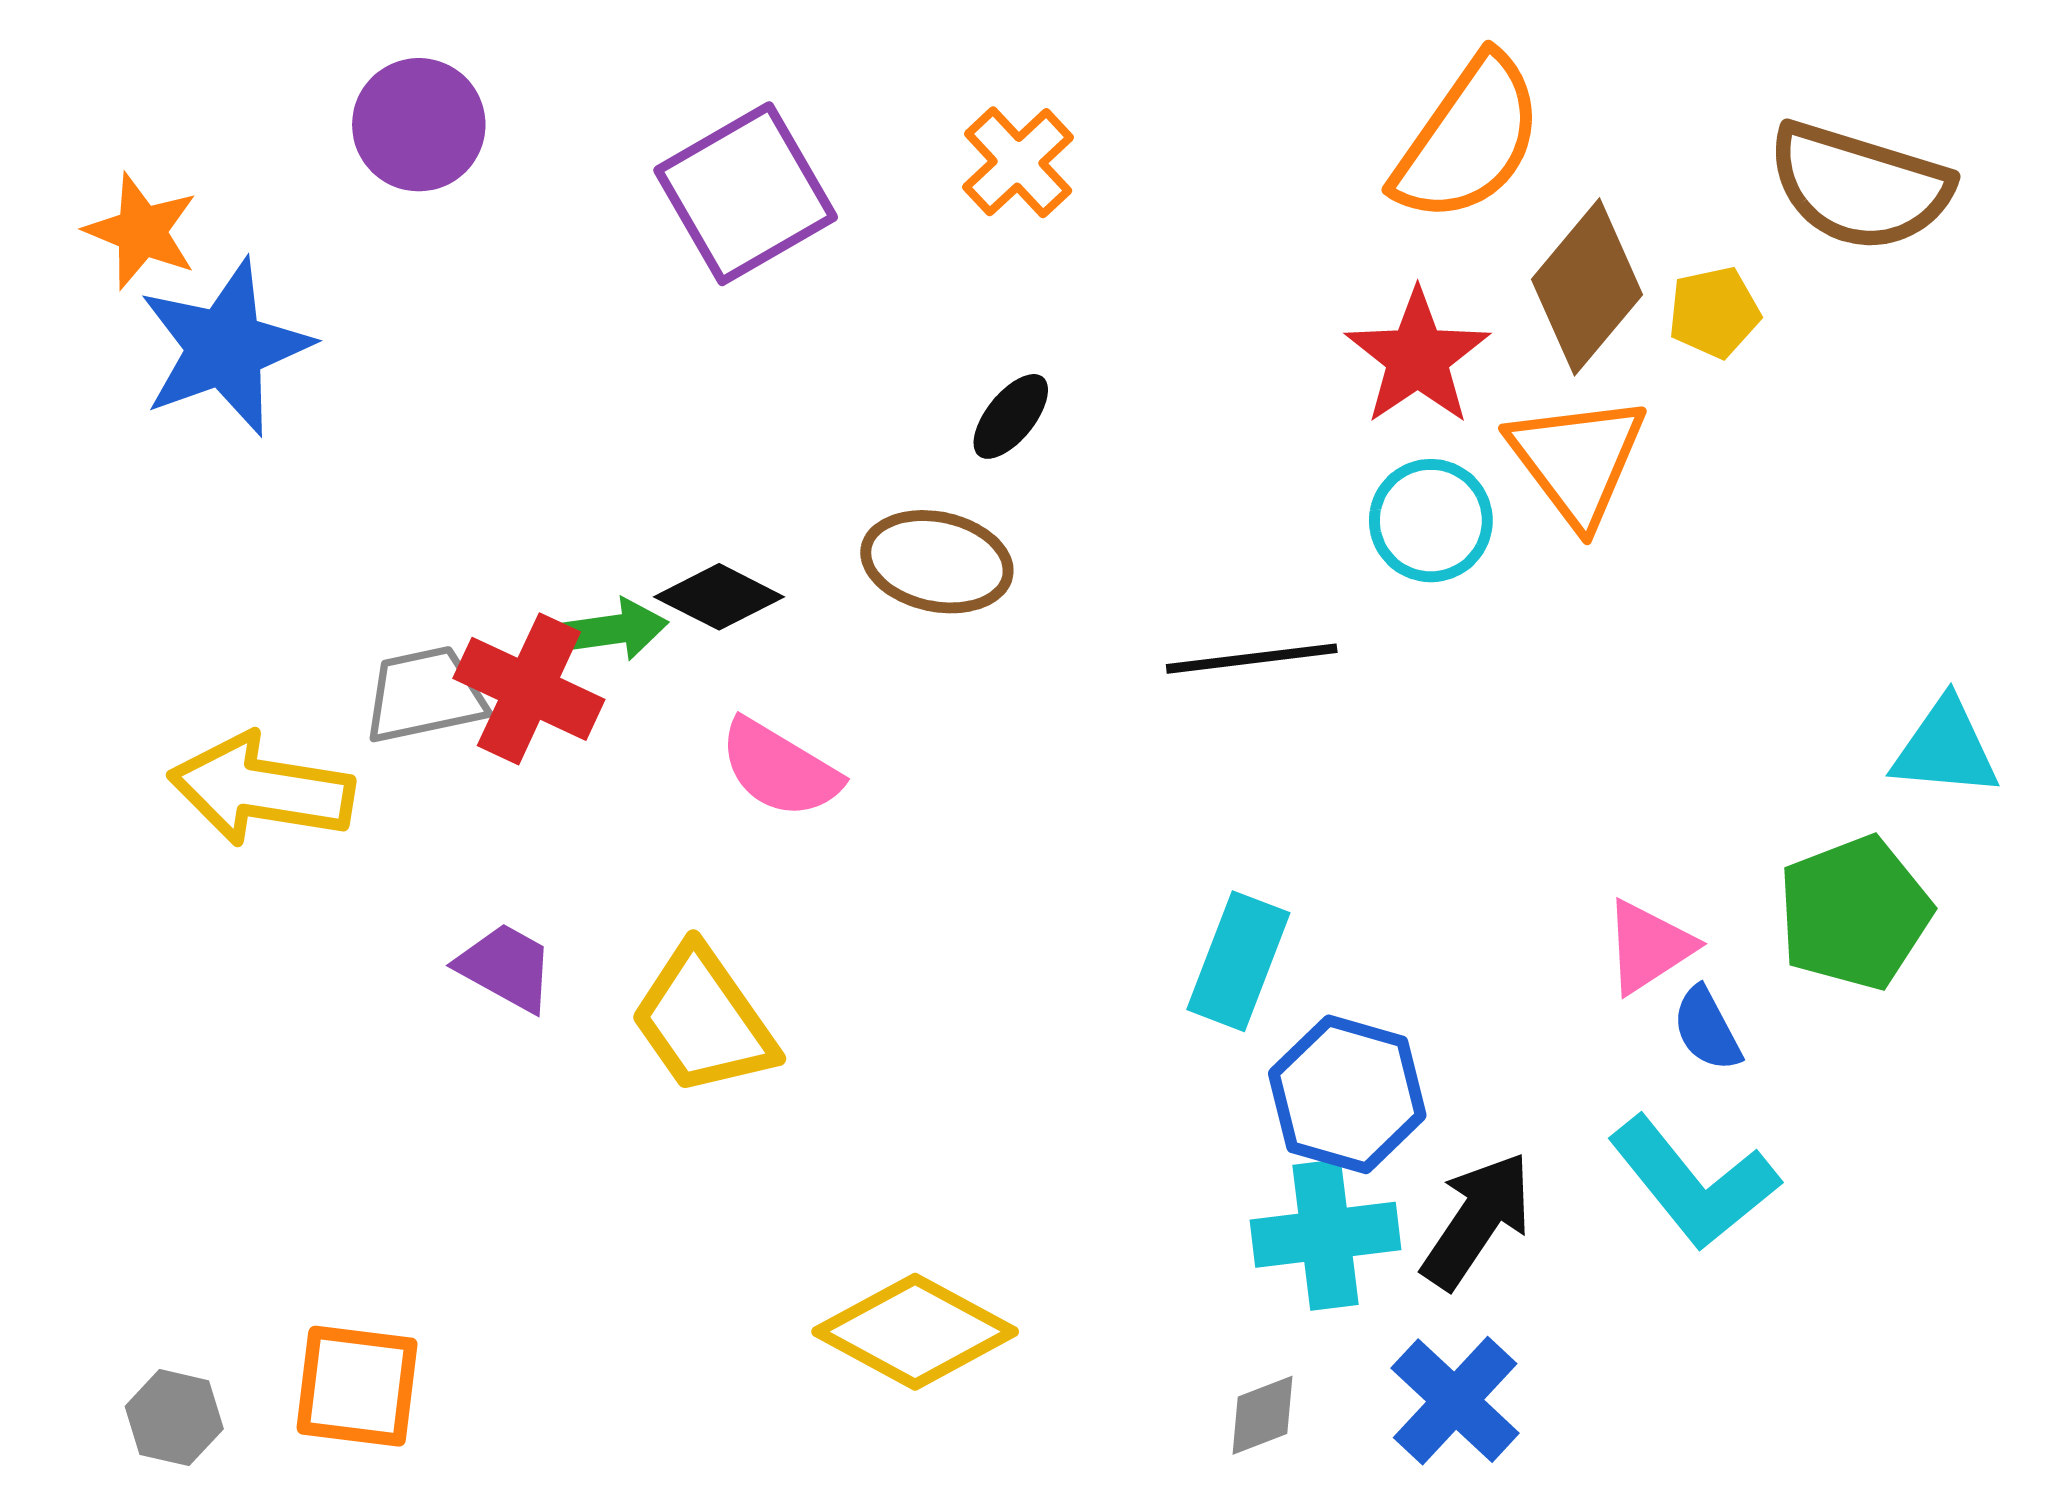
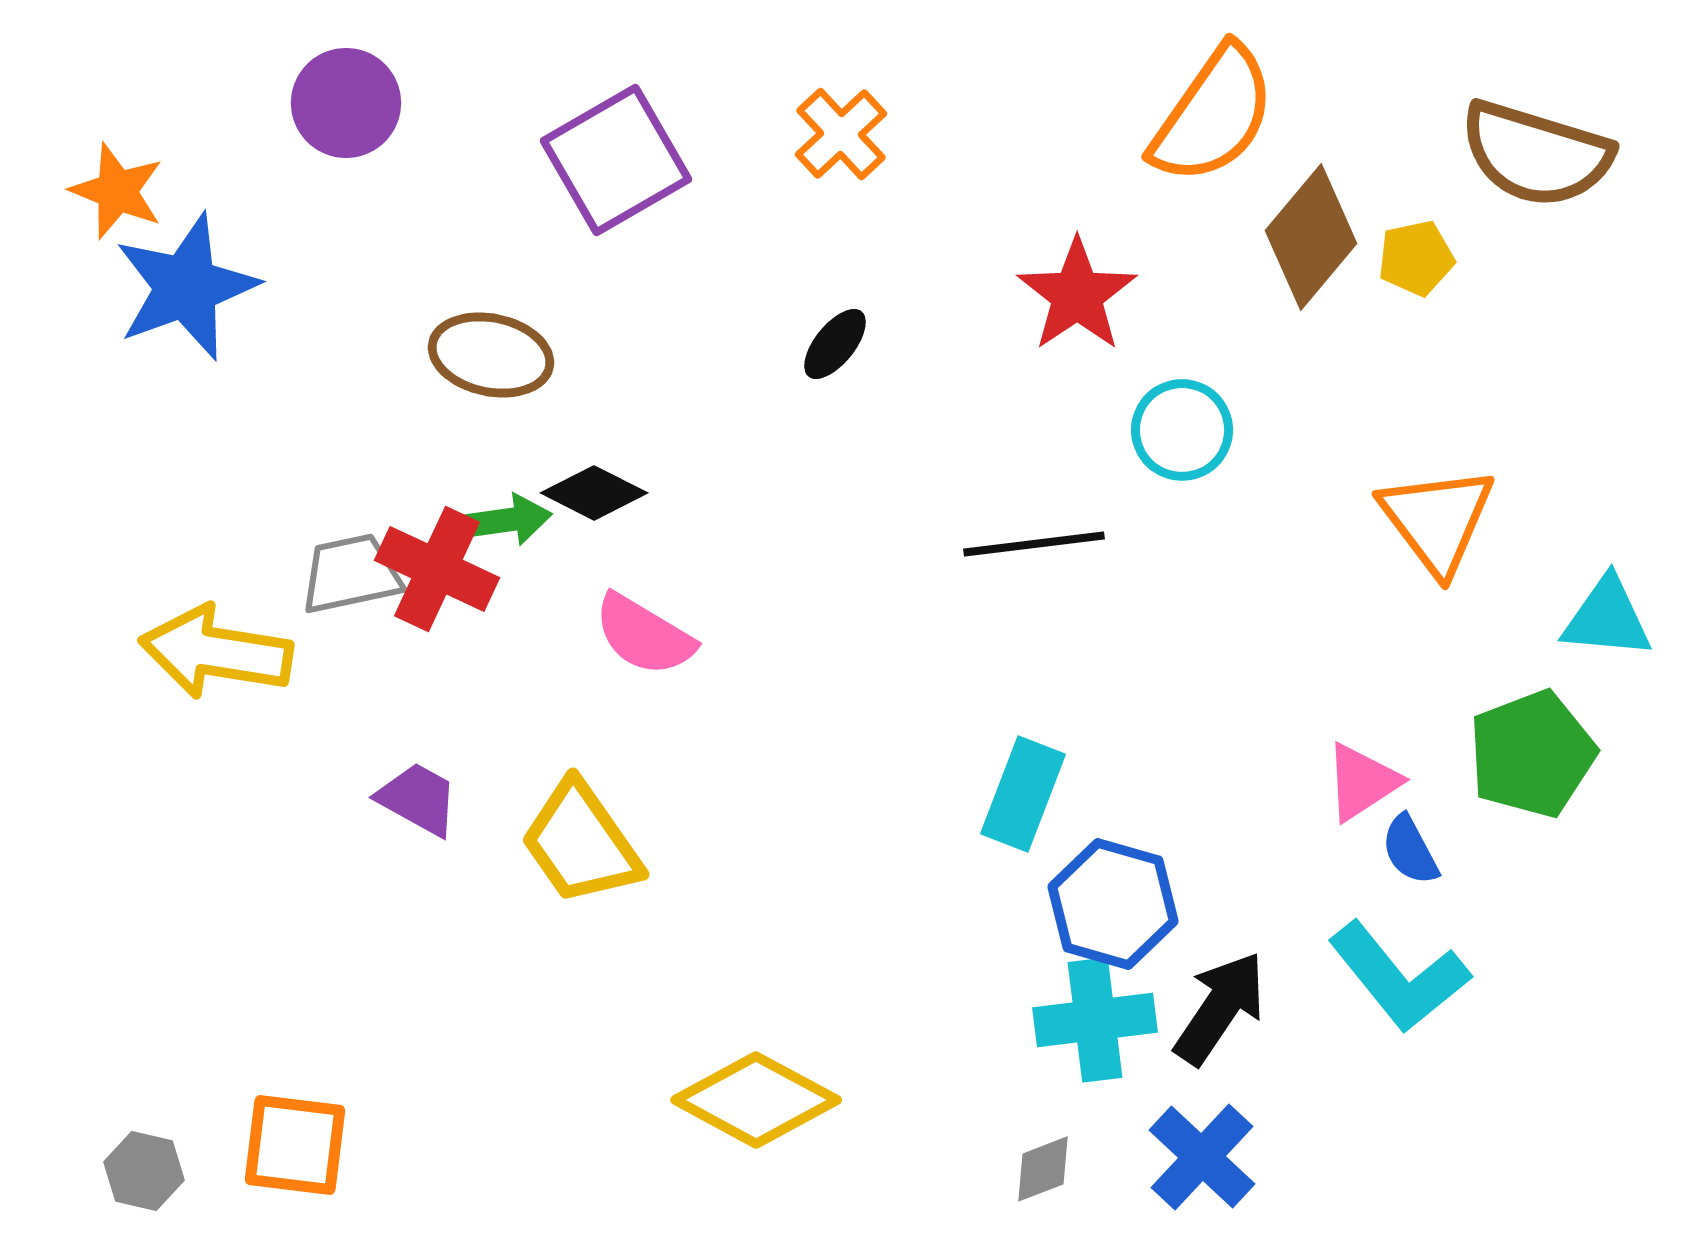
red star: (1418, 357) -> (1077, 295), moved
orange triangle: (1577, 460) -> (1437, 520), moved
brown ellipse: (937, 562) -> (491, 355), moved

